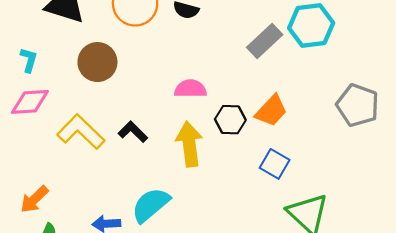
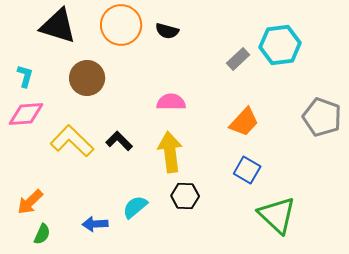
gray rectangle: (265, 41) -> (238, 59), size x0.7
black hexagon: (230, 120) -> (185, 196), moved
cyan semicircle: (151, 205) -> (135, 207), size x0.7

